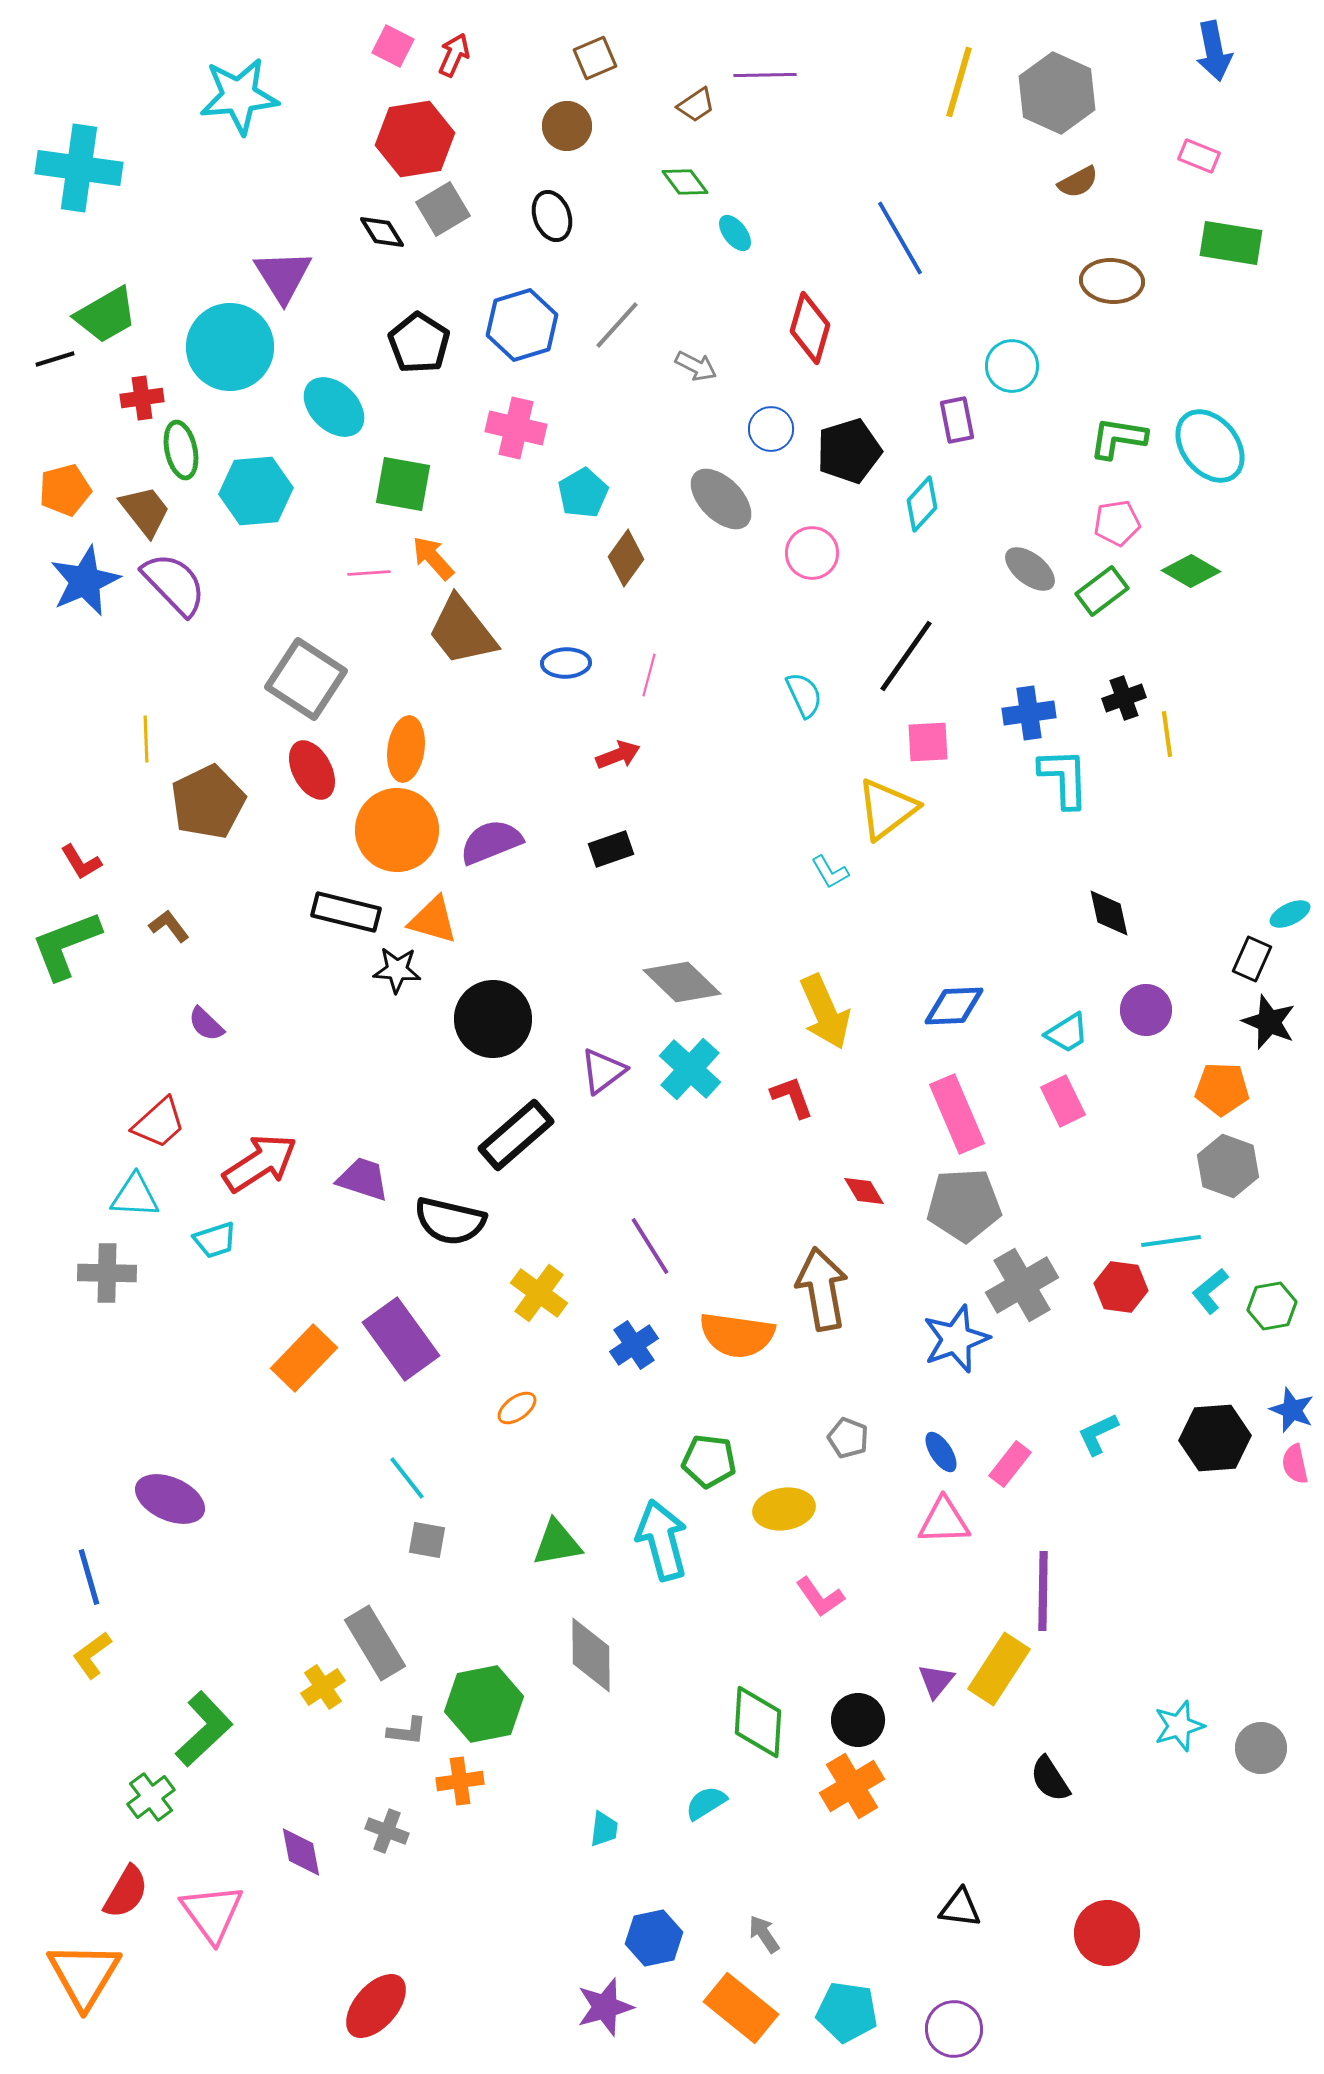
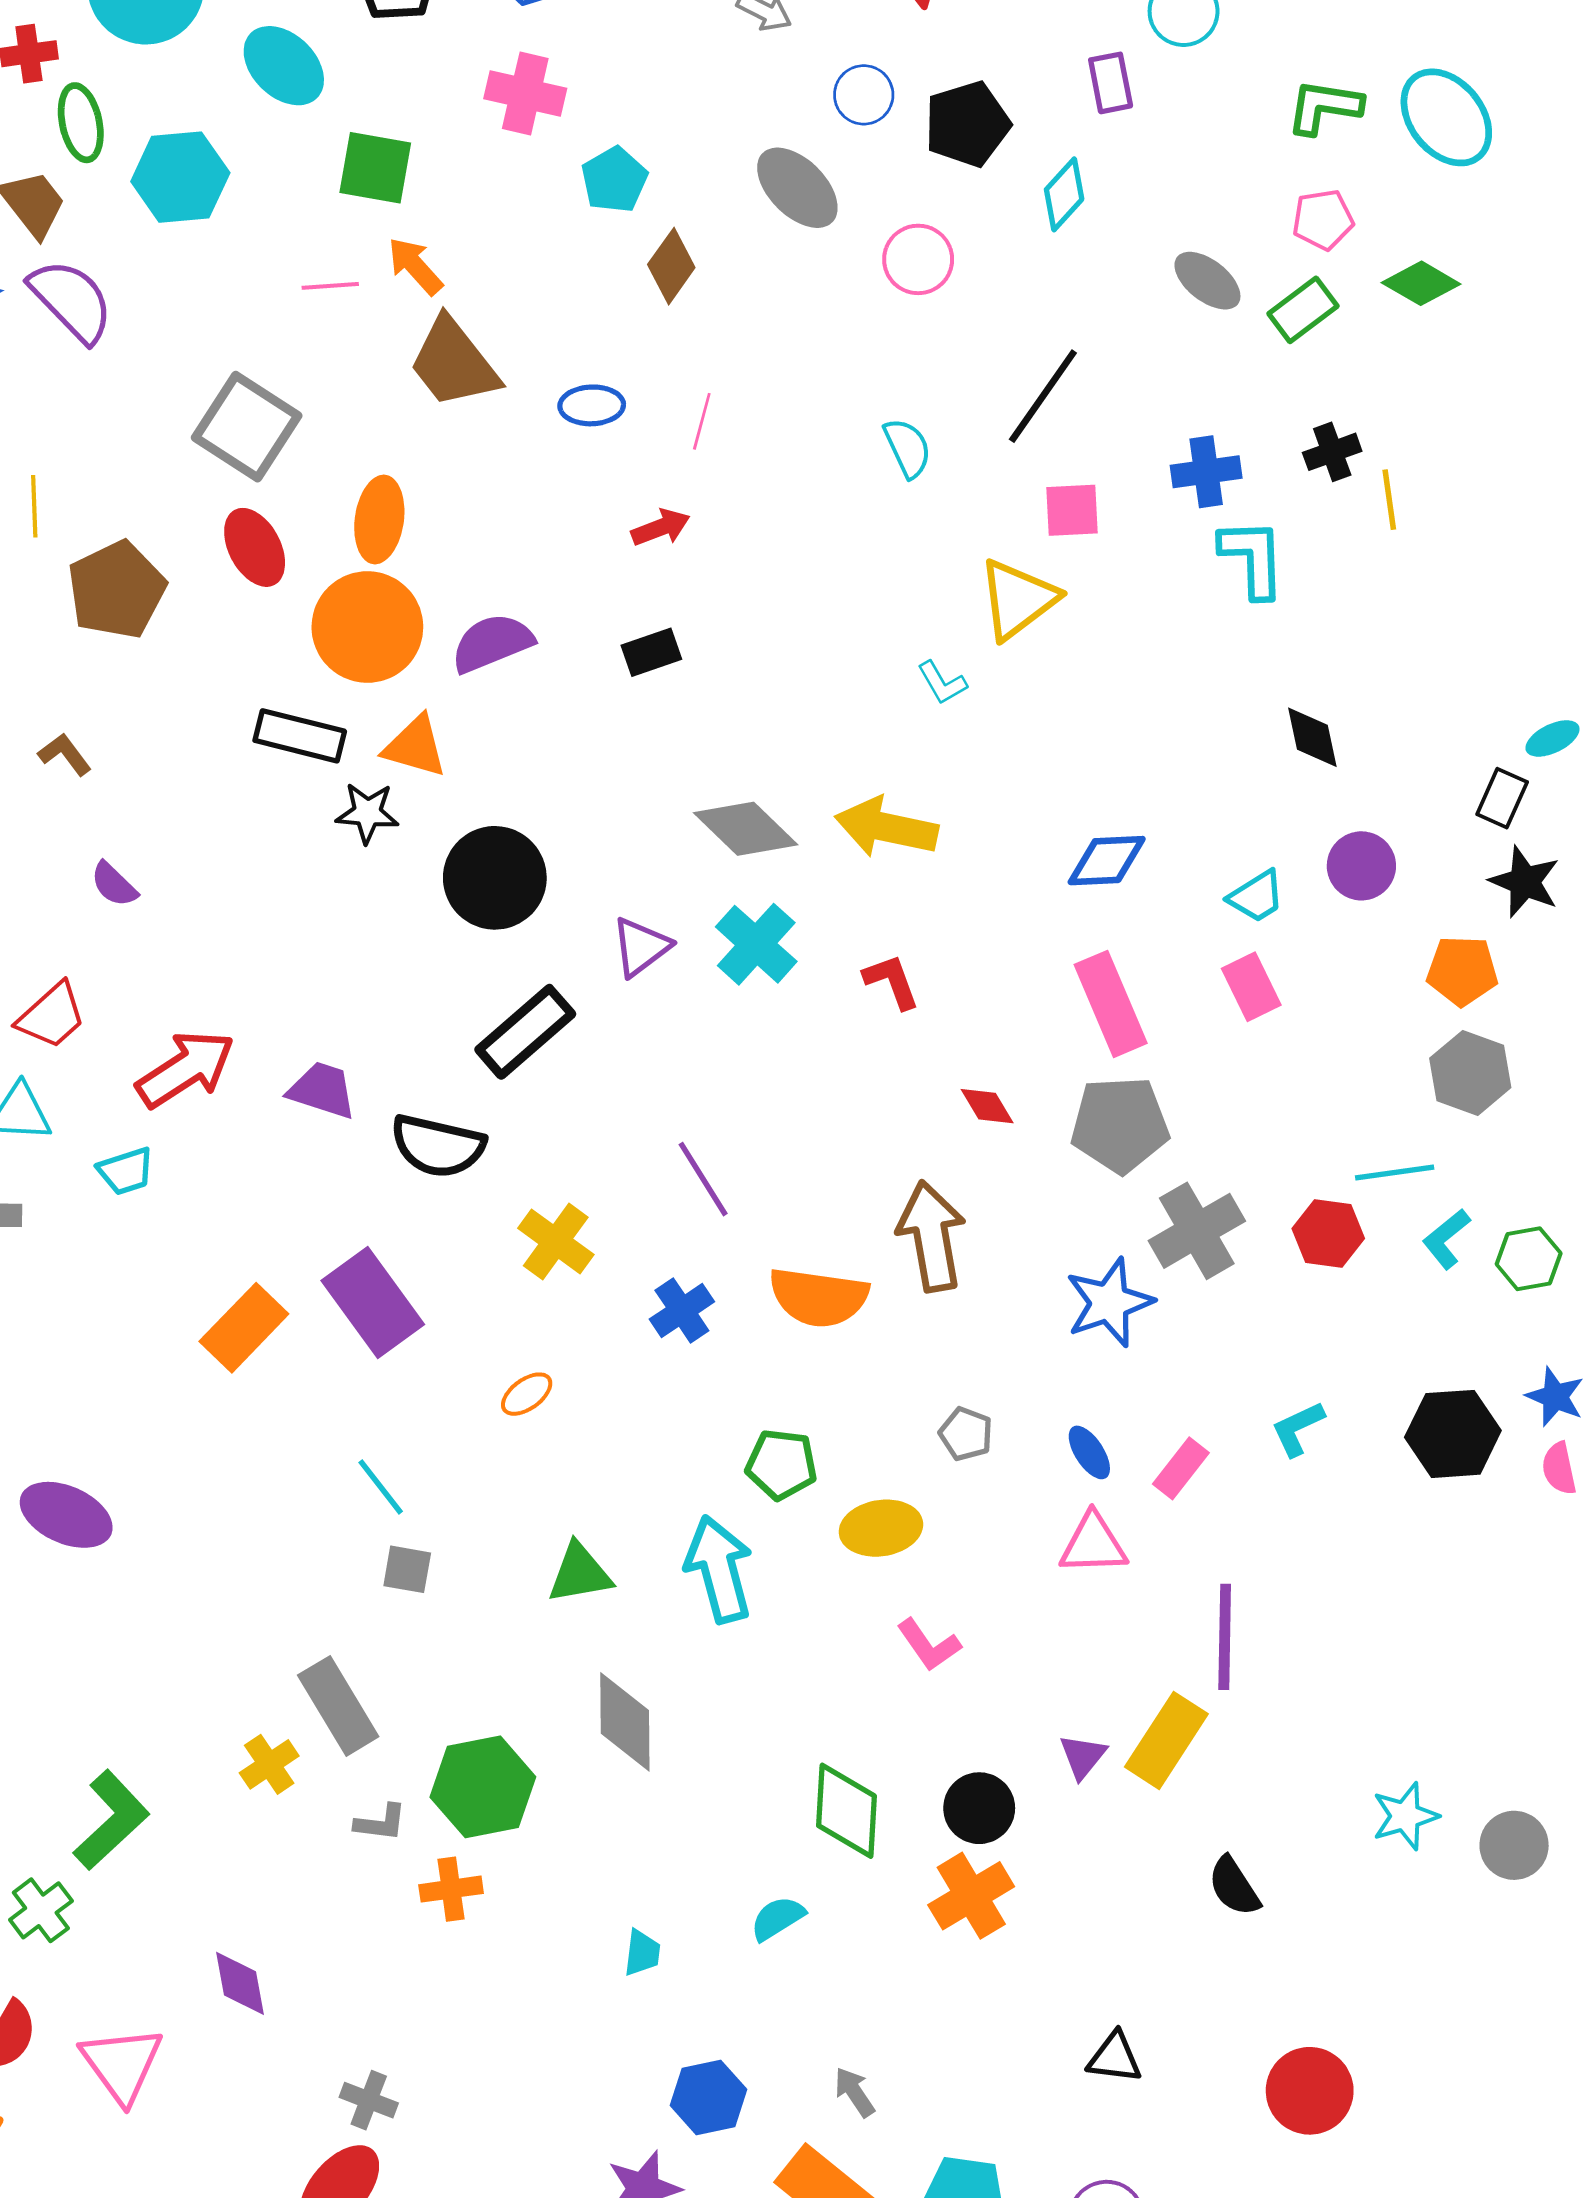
yellow arrow: (825, 1012) -> (886, 827), moved, turned 126
gray cross: (387, 1831) -> (369, 2100), moved

